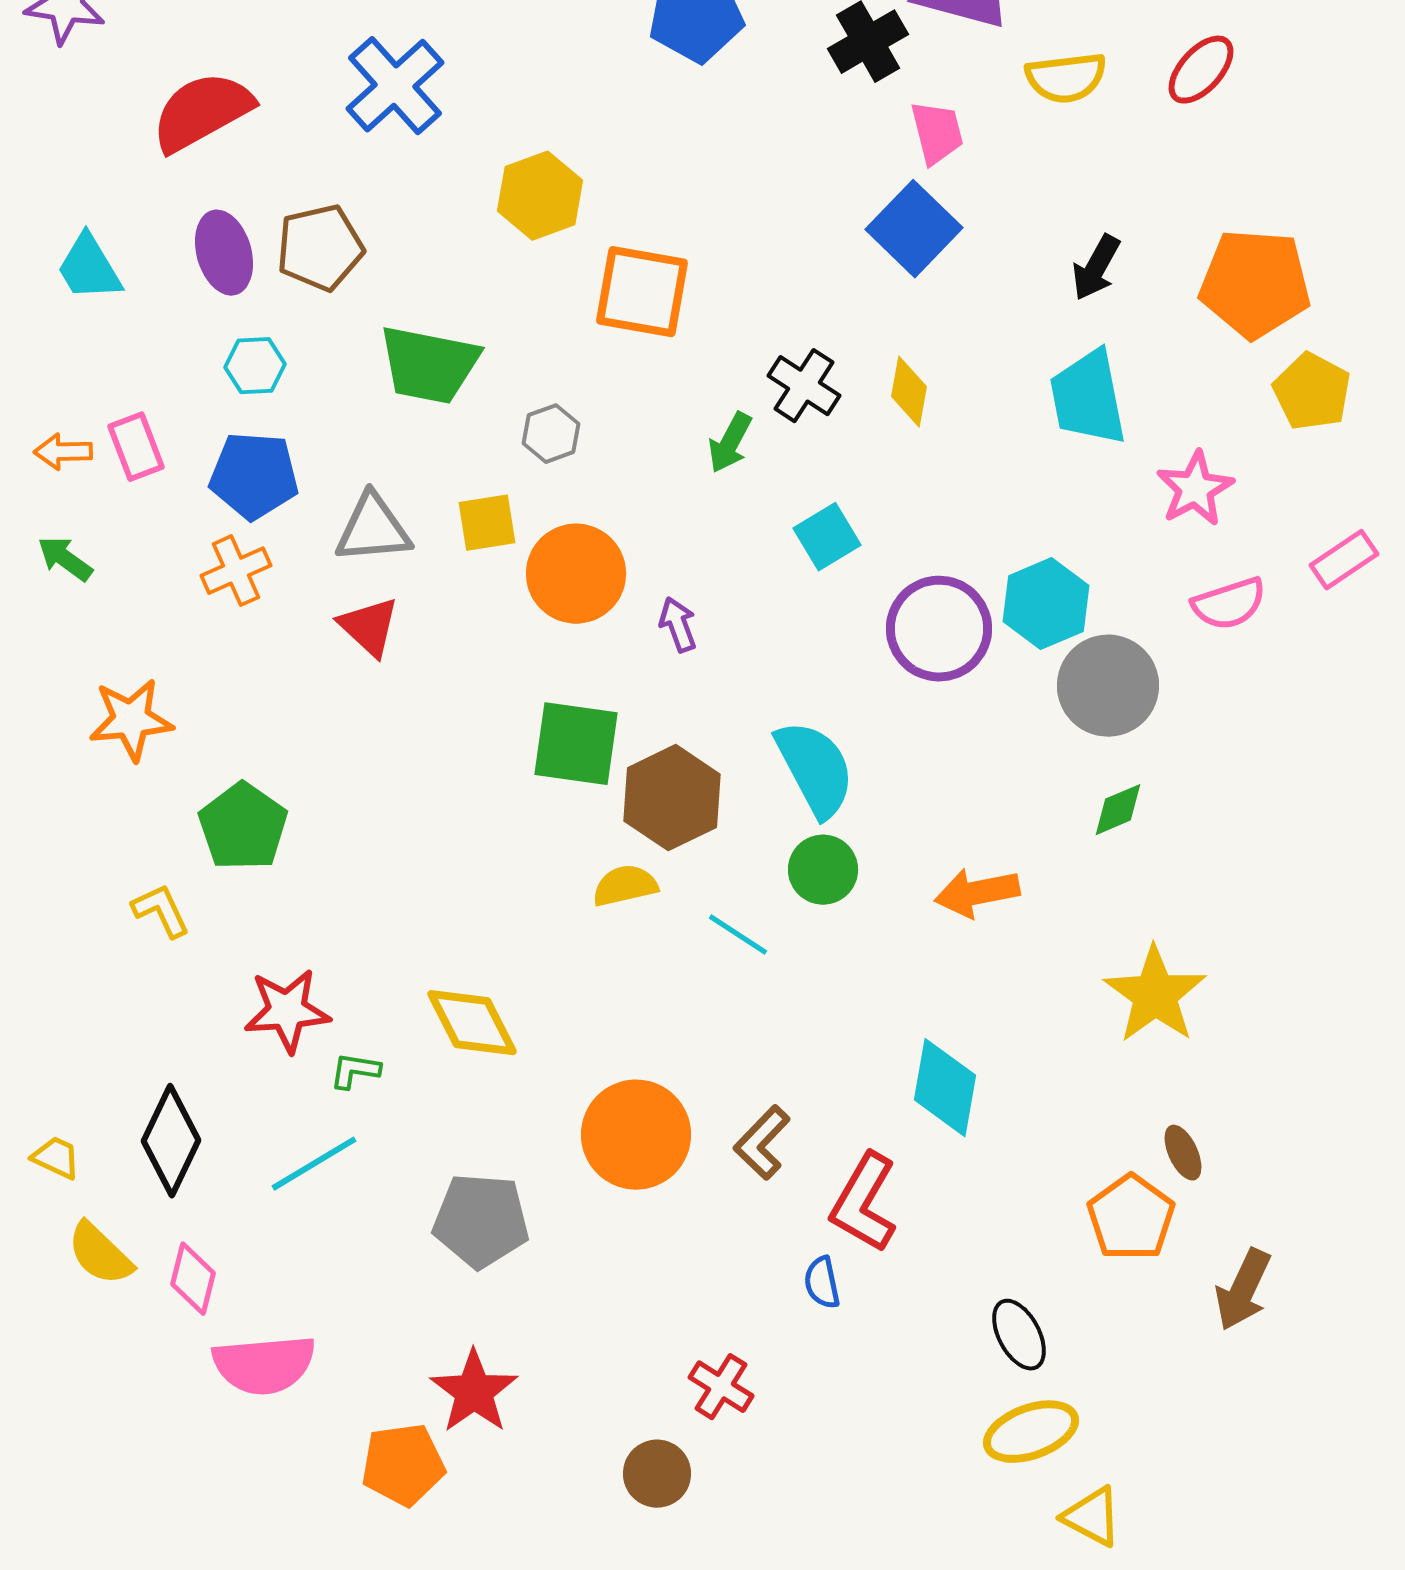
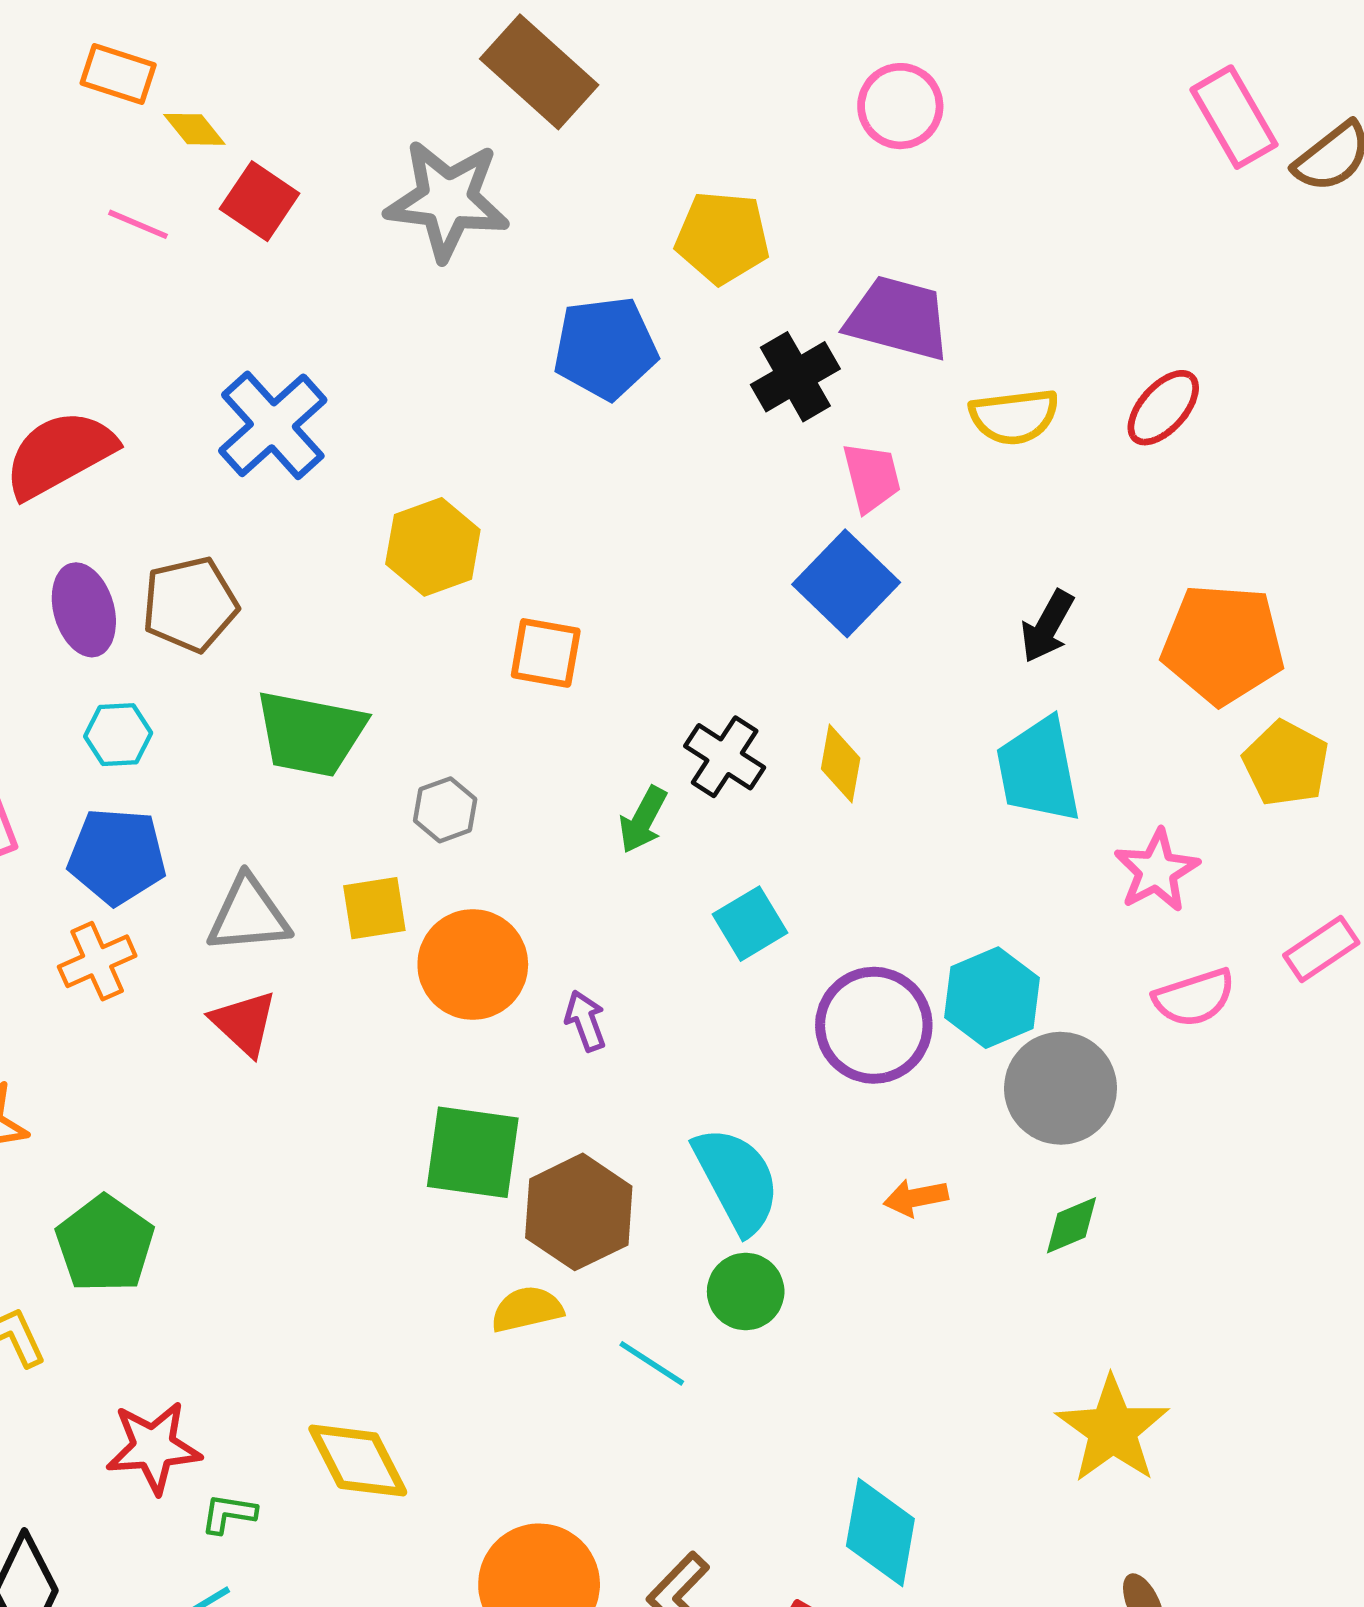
orange square: (642, 292) -> (546, 653), size x0.7
orange arrow: (977, 893) -> (916, 1198), moved, size x0.7

